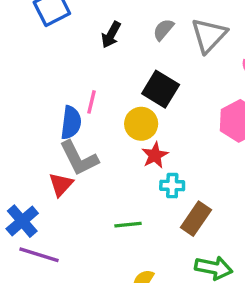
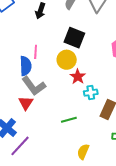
purple line: (39, 255) -> (20, 146), turned -55

